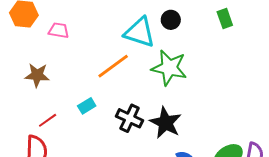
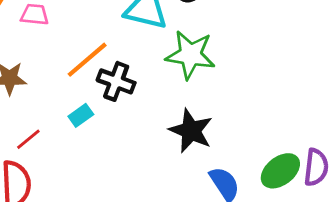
orange line: (113, 66) -> (87, 60), moved
black cross: (130, 118) -> (116, 81), moved

